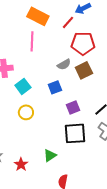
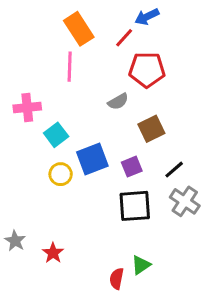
orange rectangle: (38, 16) -> (79, 29), turned 30
brown square: (84, 70) -> (151, 129), moved
blue square: (55, 87) -> (92, 159), moved, size x1.5
green triangle: (50, 155) -> (141, 265), moved

